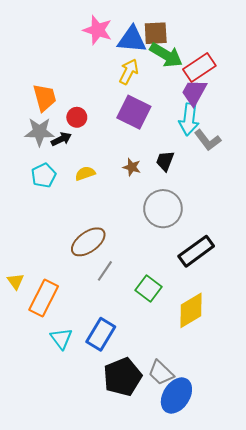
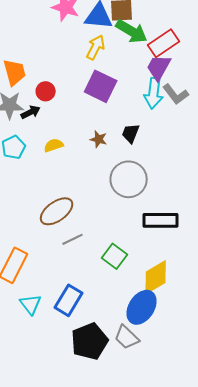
gray L-shape: (208, 140) -> (176, 94), moved
black rectangle: (196, 251) -> (161, 220), turned 36
gray line: (105, 271) -> (73, 239), turned 30
blue ellipse: (176, 396) -> (142, 307), moved

